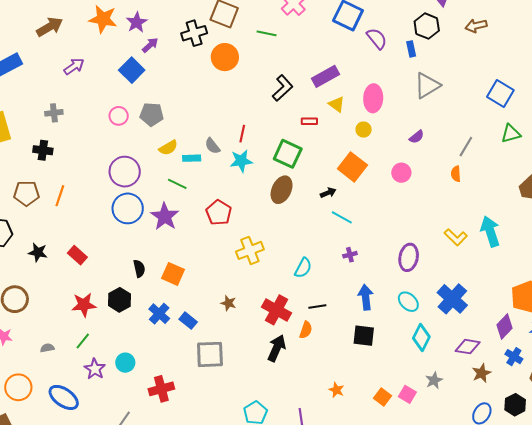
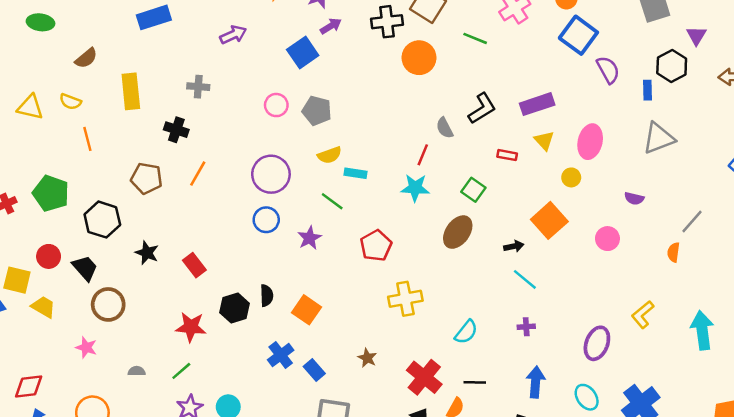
purple semicircle: (417, 137) -> (634, 198), turned 42
gray semicircle: (212, 146) -> (445, 128), moved
green square: (288, 154) -> (473, 190), size x0.7
orange line: (60, 196) -> (198, 174), moved
blue circle: (128, 208) -> (266, 220), size x0.7
purple star: (165, 216) -> (310, 238), size x0.7
yellow L-shape: (456, 237) -> (643, 315), moved, turned 85
black hexagon: (119, 300) -> (235, 308), moved

